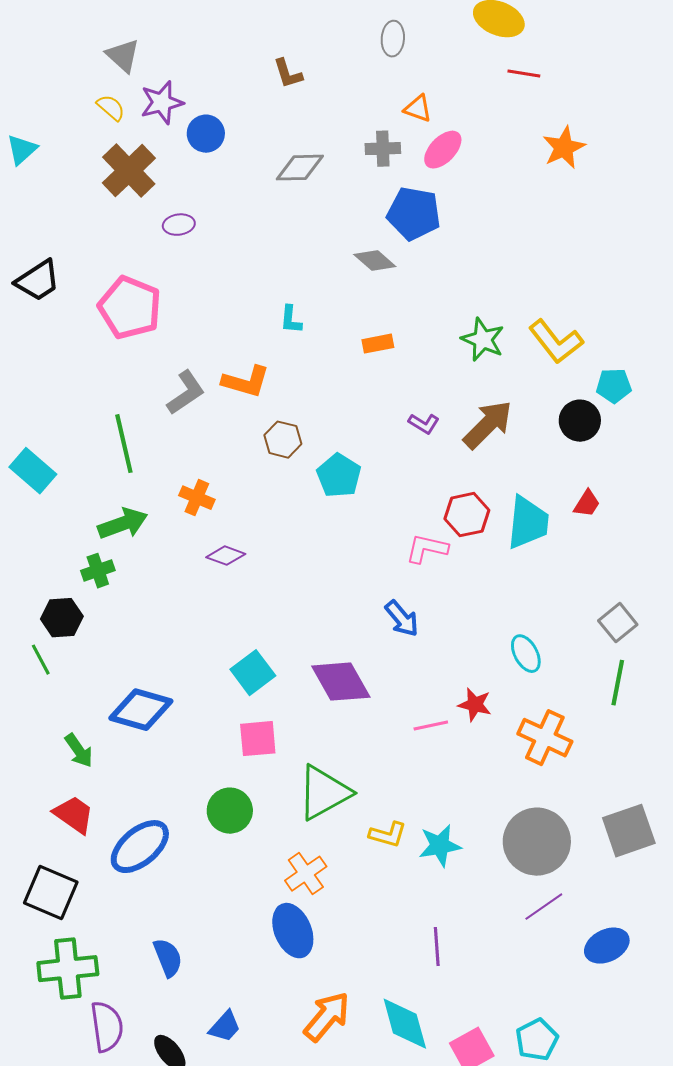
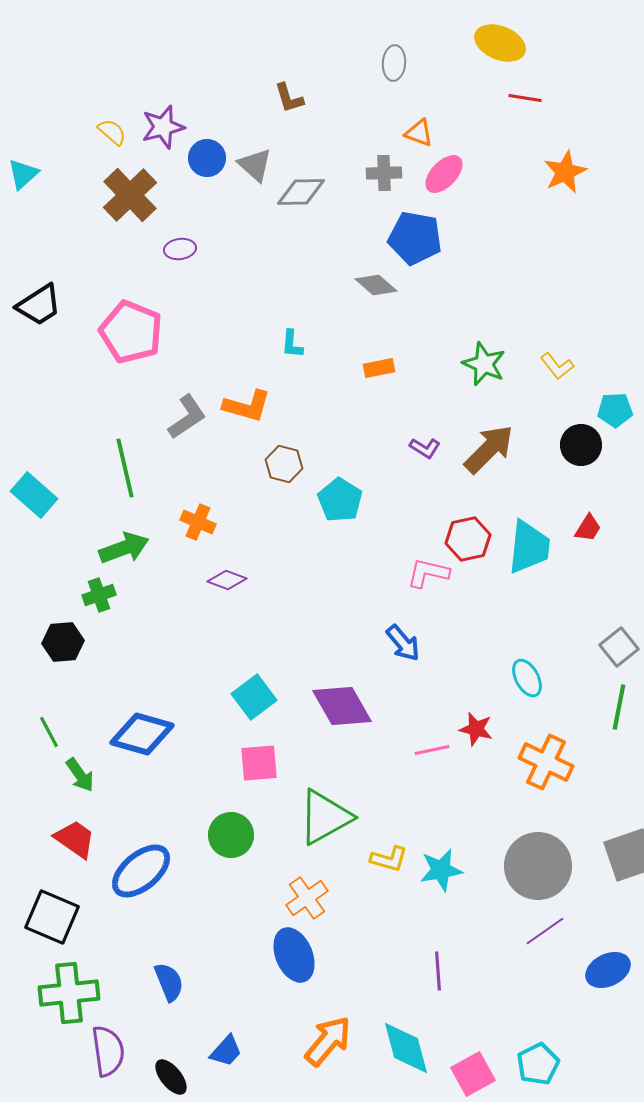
gray triangle: (123, 56) -> (255, 165), moved
yellow L-shape: (556, 342) -> (557, 366), size x0.6
green line: (41, 660) -> (49, 732), moved

